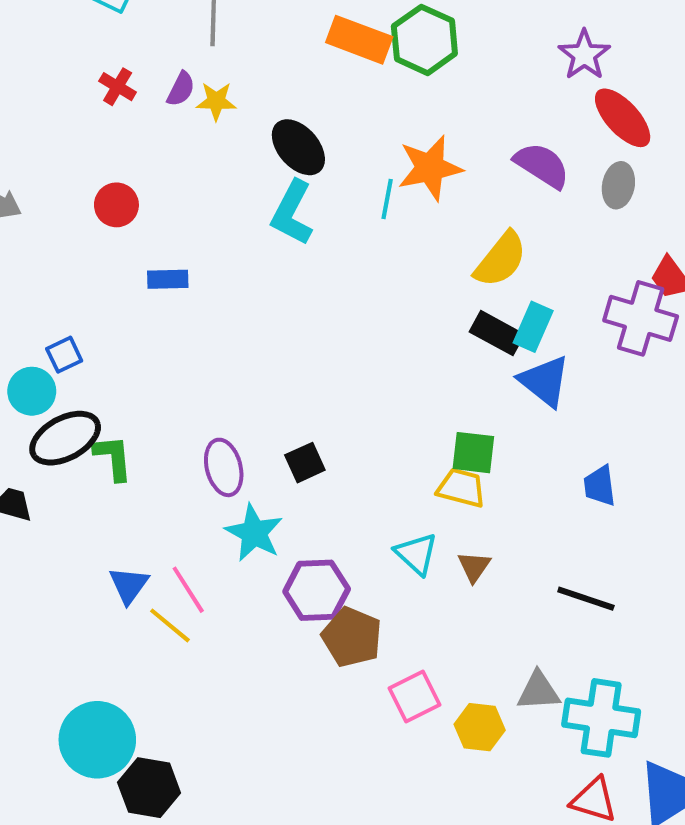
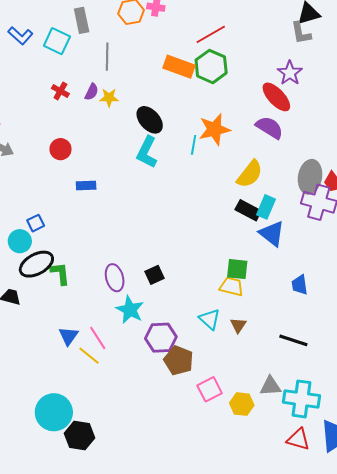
red ellipse: (623, 118) -> (276, 97), moved
gray ellipse: (618, 185) -> (310, 177), moved, size x1.5

